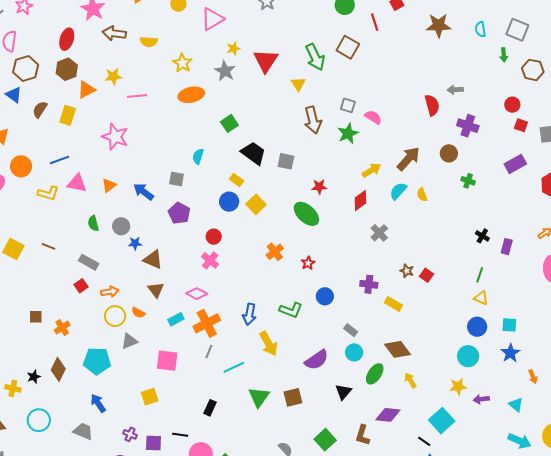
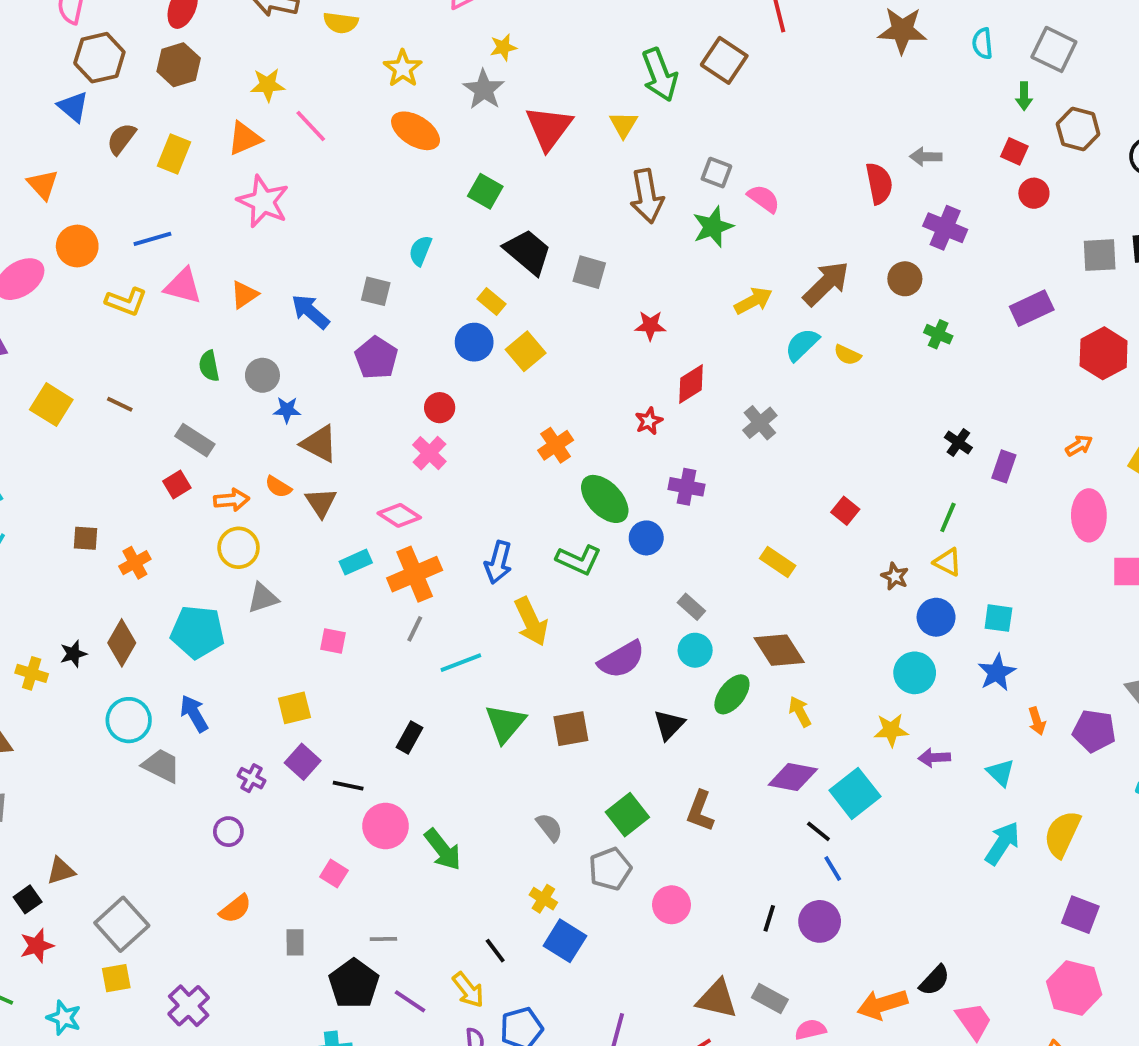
red triangle: (266, 61) -> (549, 128), moved
orange triangle: (86, 90) -> (245, 138), moved
orange ellipse: (191, 95) -> (416, 131), turned 40
pink line: (137, 96) -> (311, 126), turned 48
green square: (229, 123) -> (485, 191), turned -30
red square: (521, 125) -> (1014, 151), moved
yellow semicircle: (422, 195) -> (847, 355), turned -48
red diamond: (360, 201) -> (691, 384), moved
green ellipse: (306, 214) -> (605, 499), moved
red star: (308, 263) -> (649, 421), moved
brown star: (407, 271) -> (895, 576), moved
purple cross: (369, 284) -> (687, 487), moved
orange semicircle: (138, 313) -> (278, 487), moved
pink square: (167, 361) -> (333, 641), size x0.6
purple diamond: (388, 415) -> (793, 777), moved
cyan circle: (39, 420) -> (129, 720), moved
cyan arrow: (519, 441) -> (1002, 843), turned -85
purple square: (153, 443) -> (303, 762), moved, turned 36

